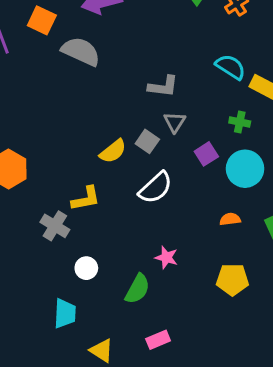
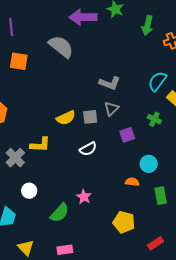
orange square: (42, 20) -> (19, 61), moved, turned -30
cyan semicircle: (230, 67) -> (157, 81), turned -100
gray square: (147, 141) -> (90, 117), turned 35
cyan circle: (245, 169) -> (149, 164), moved, size x0.7
white semicircle: (156, 188) -> (88, 149), size x0.7

